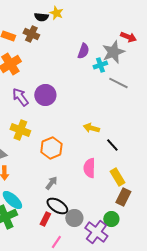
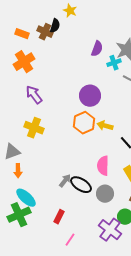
black semicircle: (41, 17) -> (55, 26), moved, turned -80
purple circle: (45, 95) -> (90, 96), moved
orange hexagon: (51, 148) -> (84, 123), moved
black ellipse: (57, 206) -> (81, 185), moved
gray circle: (74, 218) -> (105, 194), moved

